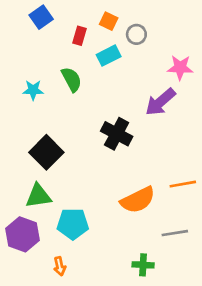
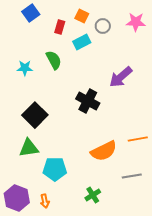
pink star: (180, 67) -> (136, 22), moved
purple hexagon: (23, 234) -> (17, 198), moved
green cross: (143, 265) -> (93, 195), moved, turned -35

